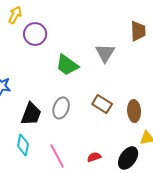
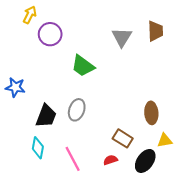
gray triangle: (105, 53) -> (122, 37), moved
brown rectangle: (102, 104) -> (123, 138), moved

